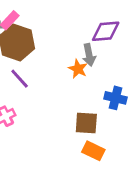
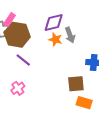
purple diamond: (106, 31) -> (54, 23), moved
orange star: (78, 69) -> (55, 39), moved

